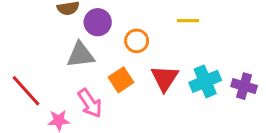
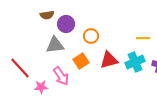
yellow line: (188, 21) -> (143, 38), moved
red triangle: (165, 78) -> (109, 60), turned 42

